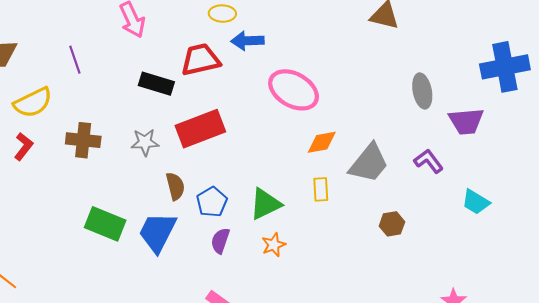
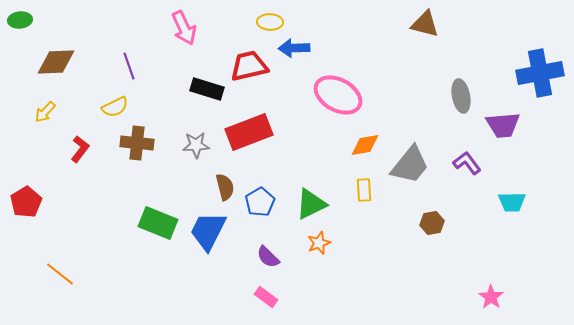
yellow semicircle: (33, 102) -> (115, 107), moved, size x0.7
cyan trapezoid: (476, 202) -> (512, 202), turned -32
purple semicircle: (220, 241) -> (268, 257), moved, turned -65

